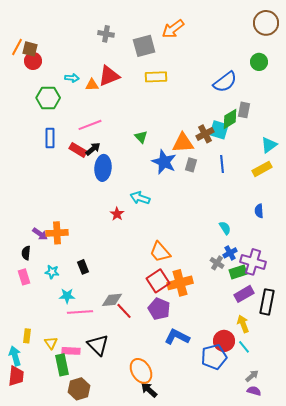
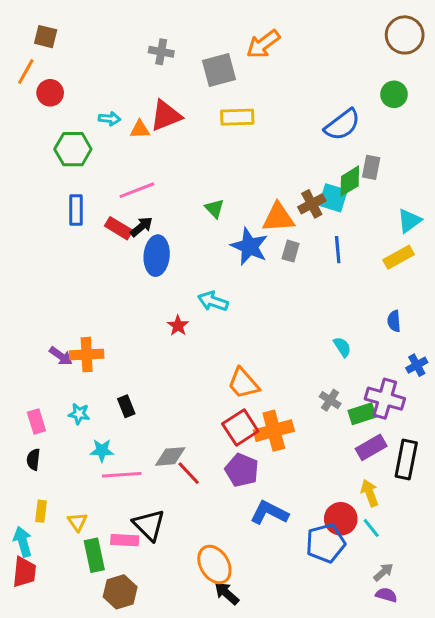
brown square: (30, 49) -> (46, 37), moved
black semicircle: (26, 253) -> (33, 459), moved
blue cross: (230, 253) -> (417, 365), moved
pink rectangle: (71, 351) -> (125, 540), moved

